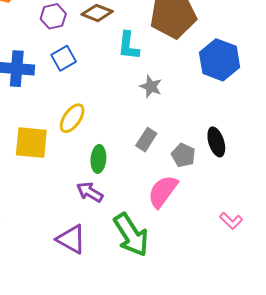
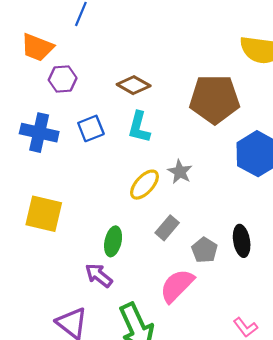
purple hexagon: (53, 16) -> (63, 79), moved
cyan L-shape: (128, 46) -> (139, 127), moved
yellow ellipse: (72, 118) -> (144, 185), moved

